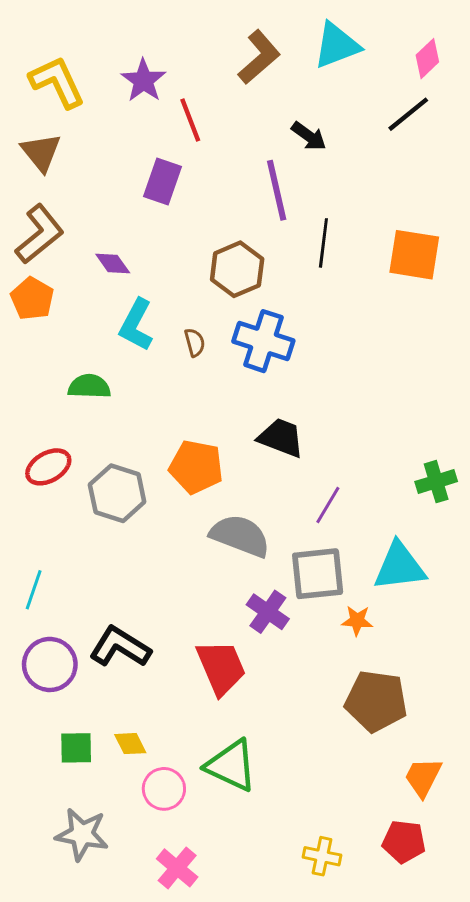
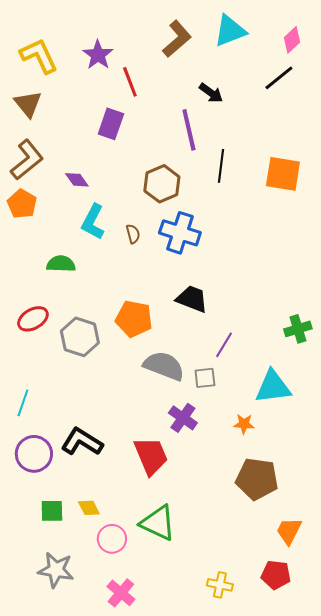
gray square: (318, 574) -> (205, 378), moved, size x0.6

